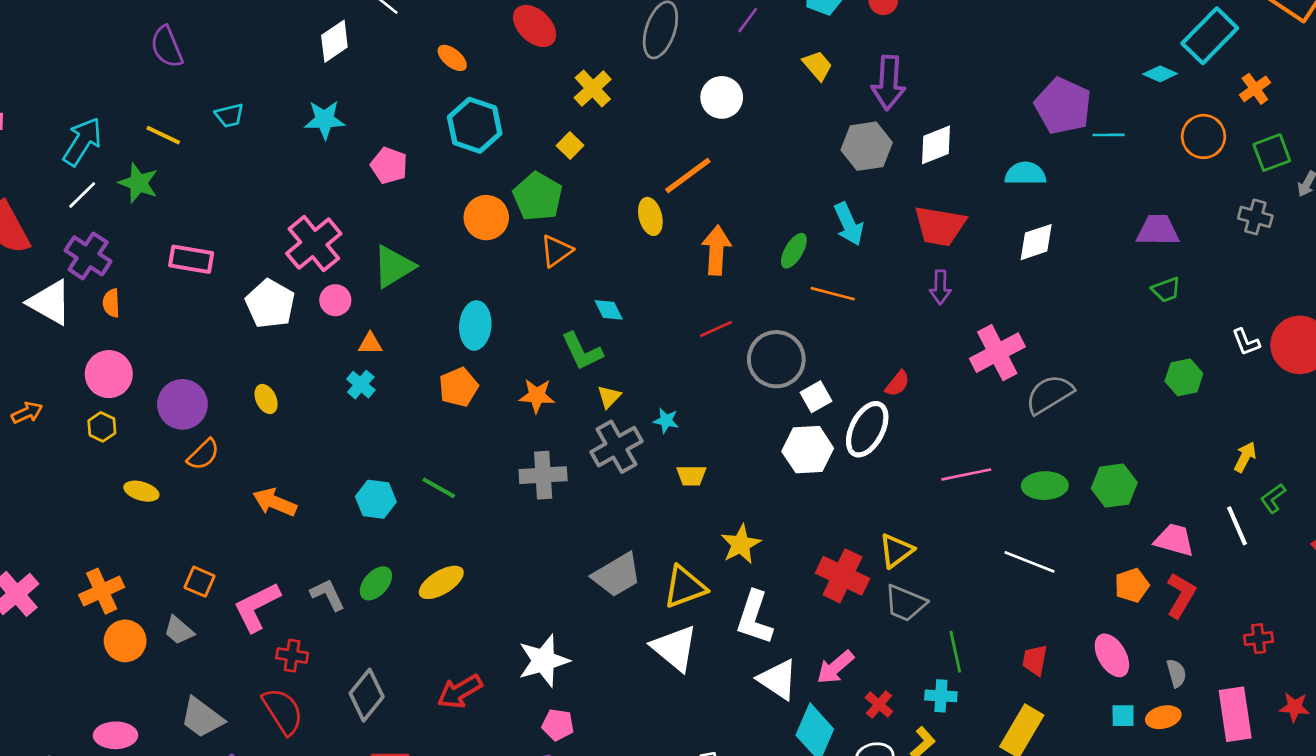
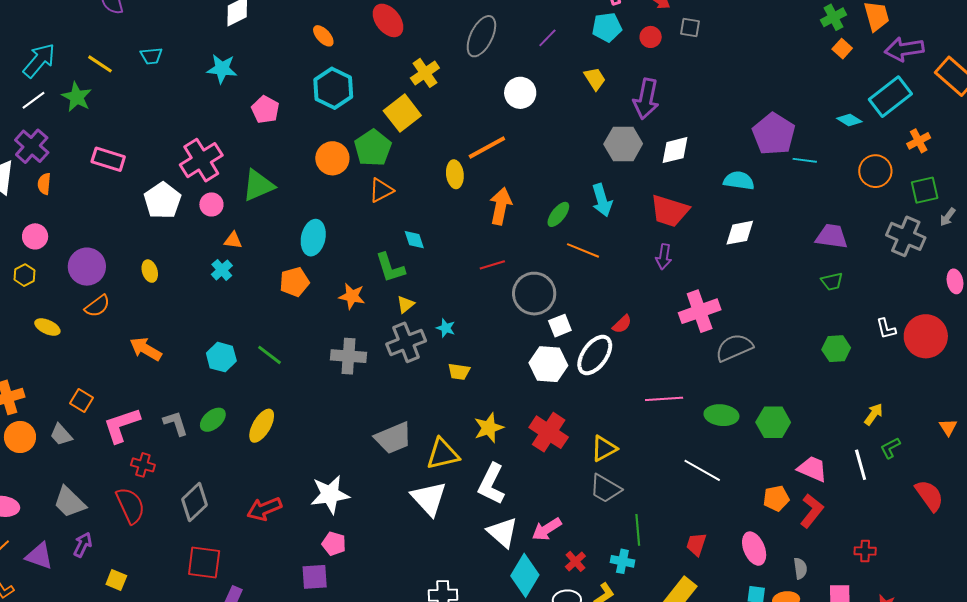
yellow square: (570, 145) -> (402, 113), size x1.8
gray cross: (1255, 217) -> (906, 236), size x1.5
pink circle: (109, 374) -> (35, 236), size x0.7
red cross: (843, 576) -> (549, 432), moved
yellow ellipse: (441, 582) -> (262, 426), turned -36

